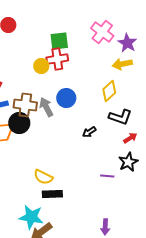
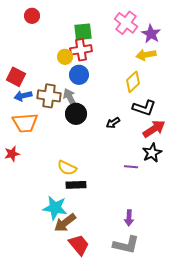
blue circle: (66, 98) -> (79, 75), moved
black circle: (19, 123) -> (76, 114), moved
red arrow: (130, 138) -> (154, 129), size x1.6

